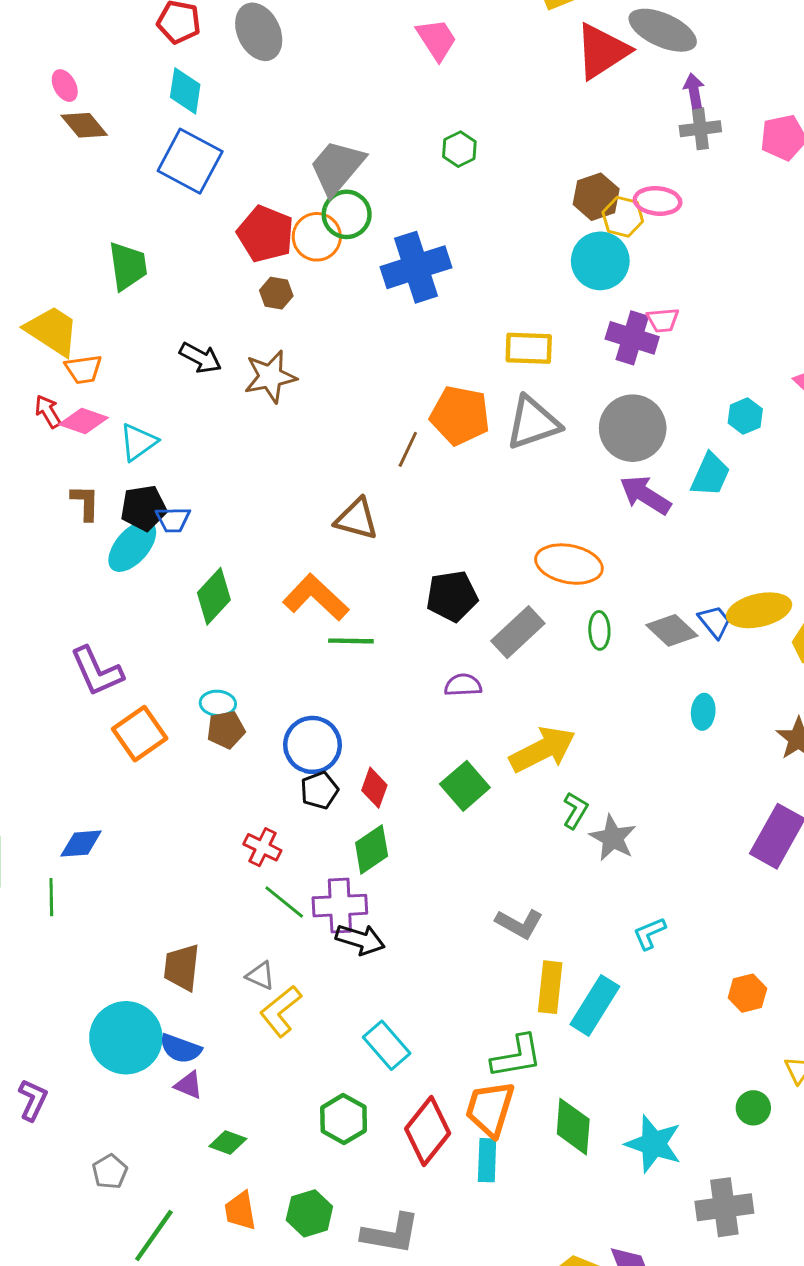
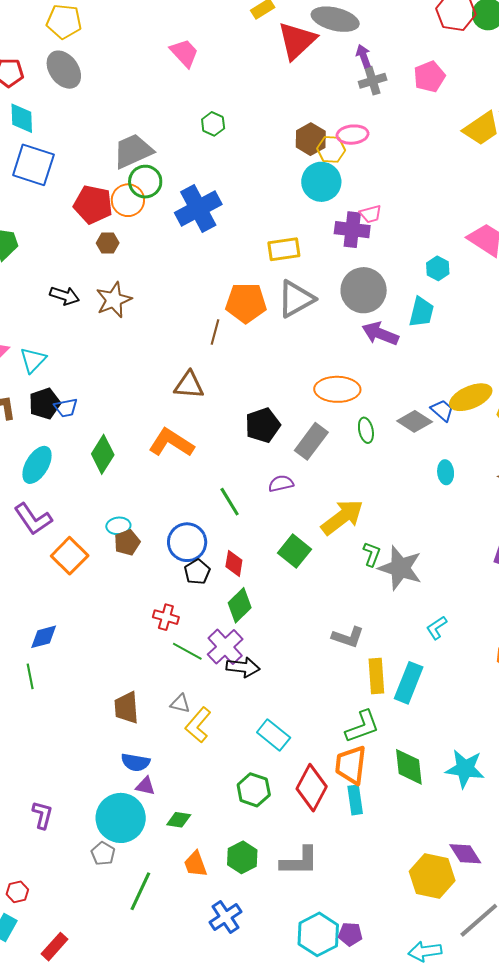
gray trapezoid: (337, 167) -> (133, 151), turned 36
cyan ellipse: (132, 546) -> (37, 465), moved
green line: (351, 641) -> (230, 502), moved, turned 68
gray star: (613, 838) -> (400, 568), size x1.4
purple cross: (340, 906) -> (225, 647), turned -30
cyan circle: (126, 1038) -> (121, 818), moved

